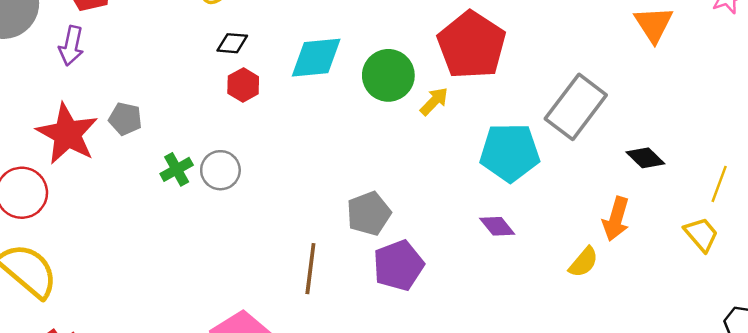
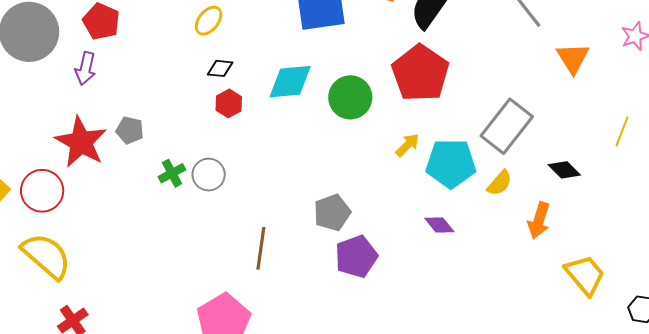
yellow arrow: (434, 101) -> (407, 145), moved
yellow line: (719, 184) -> (622, 131), moved
yellow trapezoid: (701, 234) -> (585, 275), moved, size x1.4
yellow semicircle: (584, 262) -> (500, 183), moved
brown line: (310, 269) -> (261, 248), moved

